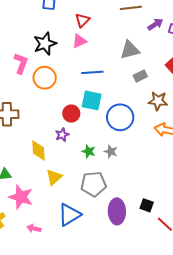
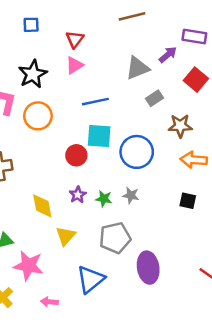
purple arrow: (155, 24) -> (168, 55), moved
purple star: (62, 135) -> (78, 195), moved
black square: (147, 205) -> (188, 201), moved

